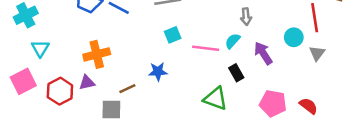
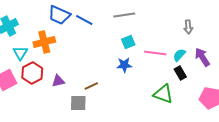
cyan semicircle: (233, 41) -> (179, 55), moved
orange cross: (97, 54) -> (44, 42), moved
blue star: (158, 72) -> (124, 65), moved
red hexagon: (60, 91) -> (32, 73), moved

